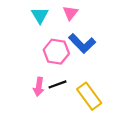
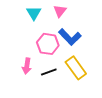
pink arrow: (39, 87) -> (27, 66), moved
yellow rectangle: (89, 96) -> (76, 68), moved

